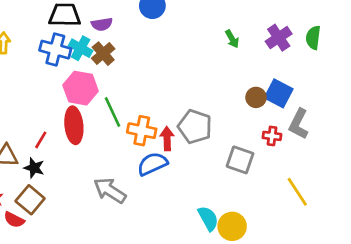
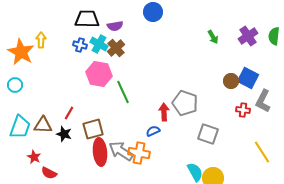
blue cross: (55, 50) -> (80, 45), size x0.6
red ellipse: (74, 125) -> (100, 152), moved
orange cross: (142, 131) -> (139, 153), moved
gray square: (240, 160) -> (208, 134), moved
blue semicircle: (152, 164) -> (153, 131), size x0.6
brown square: (30, 200) -> (93, 129), moved, turned 35

